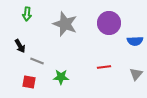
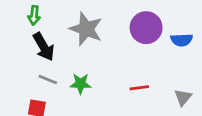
blue semicircle: (135, 41) -> (182, 40), moved
black arrow: (20, 46) -> (44, 47), moved, size x1.5
green star: (61, 77) -> (81, 84), moved

